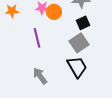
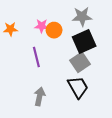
black square: (83, 23) -> (84, 41), size x1.6
gray arrow: (40, 76) -> (40, 96), turned 48

